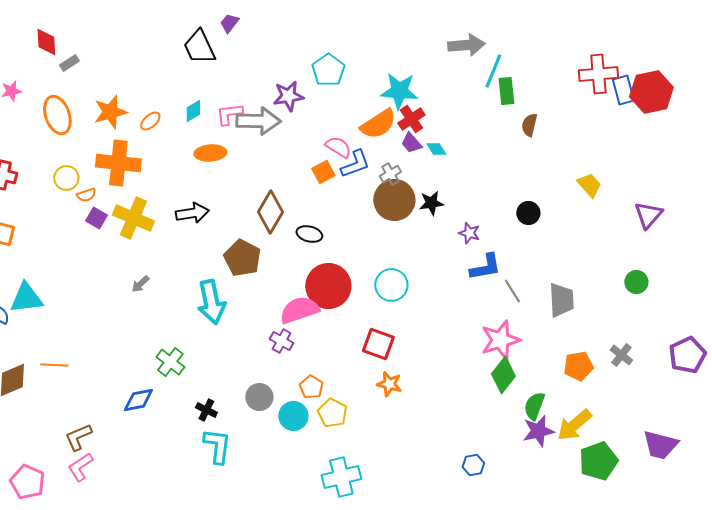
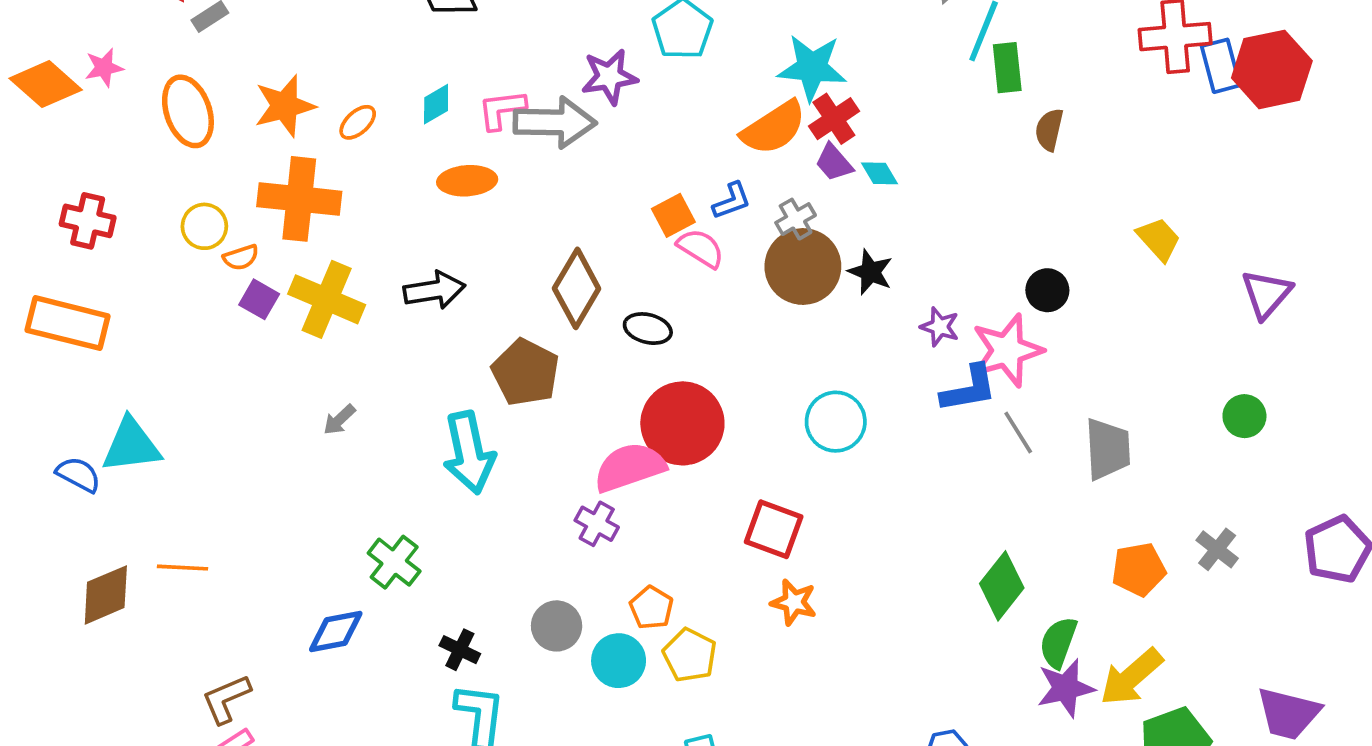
pink semicircle: (338, 147) -> (701, 248), moved
blue L-shape: (355, 164) -> (732, 201), size x0.7
black star: (431, 203) -> (870, 272), turned 30
cyan circle: (391, 285) -> (836, 422), moved
pink star: (500, 340) -> (1007, 350), moved

